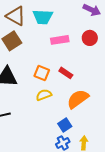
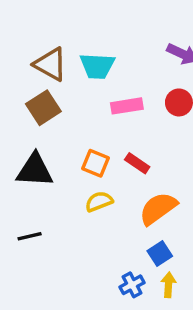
blue square: (65, 125) -> (160, 254), moved

